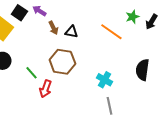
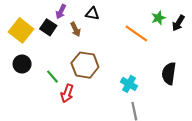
purple arrow: (39, 11) -> (61, 12), turned -96
black square: (19, 13) -> (48, 27), moved
black triangle: (71, 32) -> (92, 14), moved

